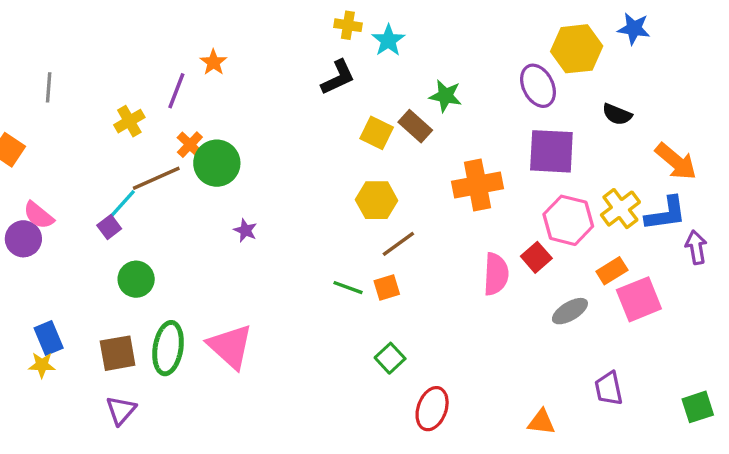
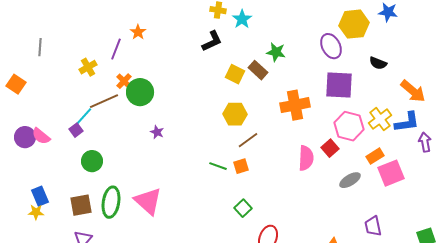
pink semicircle: (39, 215) -> (41, 136), moved

